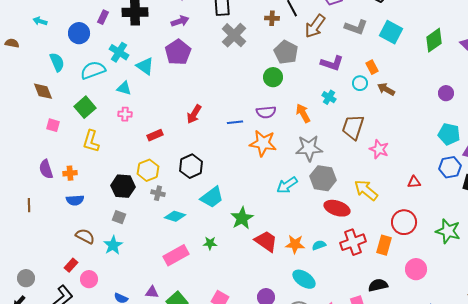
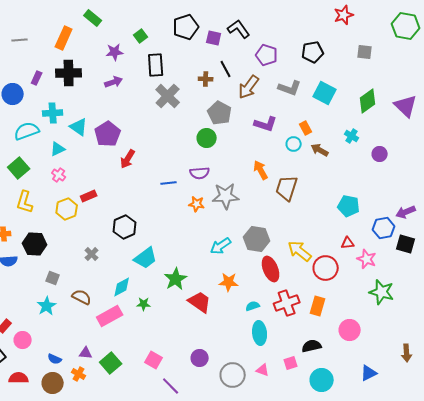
cyan cross: (119, 52) -> (53, 113), turned -36
purple pentagon: (178, 52) -> (108, 134), moved
cyan triangle: (124, 88) -> (58, 149), turned -42
cyan cross: (329, 97) -> (352, 136), moved
orange arrow: (303, 113) -> (261, 170), moved
pink cross: (125, 114) -> (59, 175), turned 32
red arrow: (194, 114) -> (128, 159), moved
cyan pentagon: (449, 134) -> (349, 206), moved
orange star: (263, 143) -> (197, 204), size x0.6
gray star: (309, 148) -> (226, 196), moved
pink star: (379, 149) -> (367, 259), moved
yellow hexagon: (148, 170) -> (67, 209), moved
black hexagon: (123, 186) -> (35, 244), moved
gray cross: (158, 193) -> (92, 254), turned 32
red ellipse: (337, 208) -> (271, 269), turned 50
cyan diamond: (175, 216) -> (122, 287), moved, turned -45
red circle: (404, 222) -> (326, 268), moved
brown semicircle: (85, 236) -> (82, 297), moved
orange star: (295, 244) -> (229, 282), moved
cyan ellipse: (304, 279) -> (260, 333), moved, turned 50

